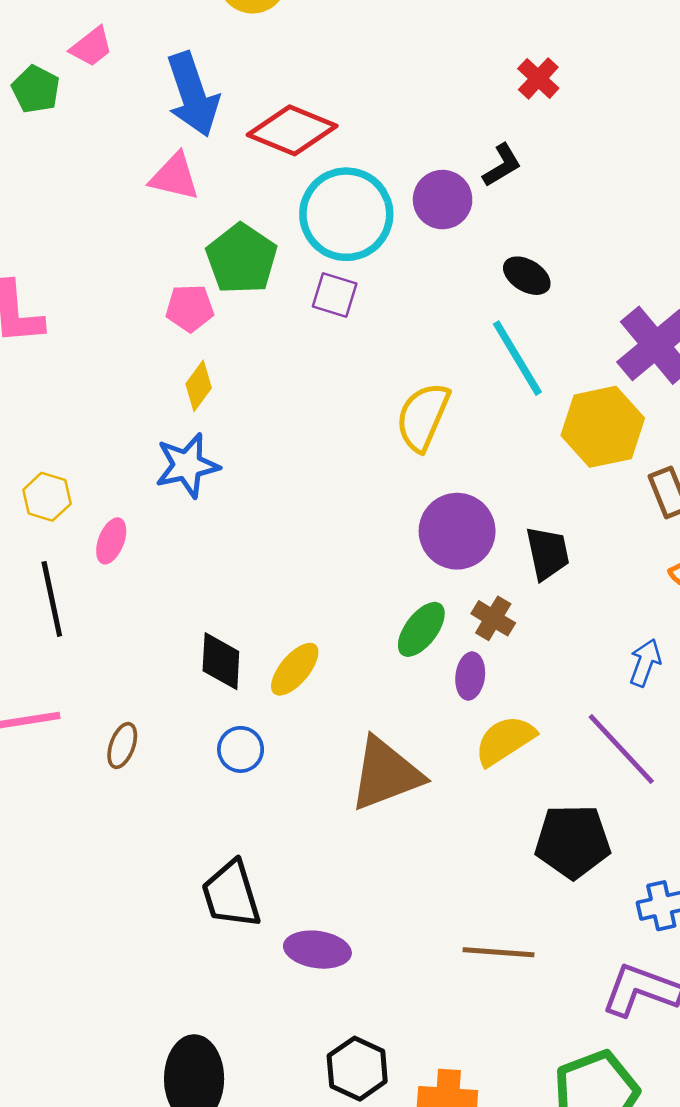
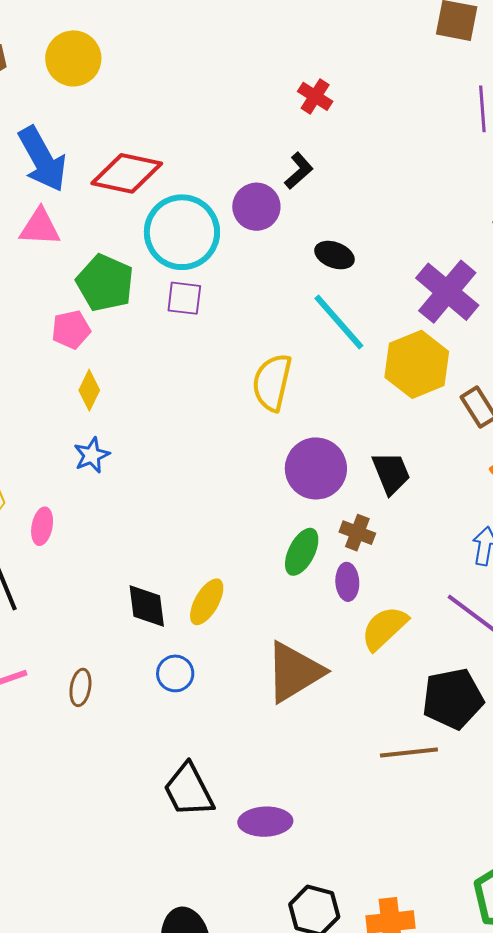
blue star: (187, 465) -> (92, 455), size x0.7
brown line: (499, 952) -> (409, 753), moved

